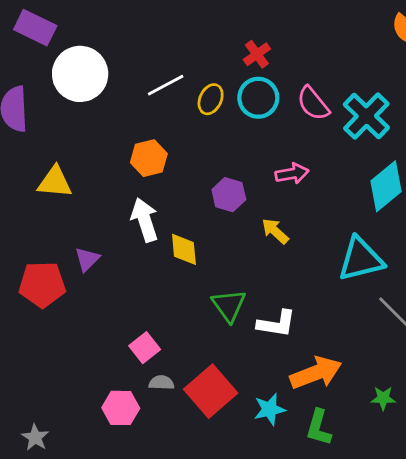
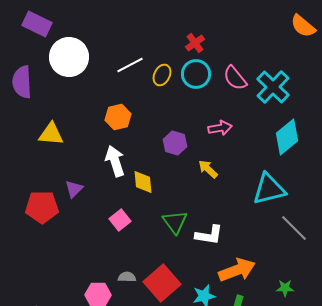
pink square: (145, 348) -> (120, 220), moved

